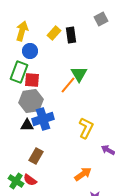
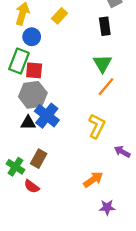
black rectangle: (71, 35) -> (105, 26), moved
green triangle: (79, 74) -> (102, 63), moved
orange line: (68, 85) -> (106, 87), moved
blue cross: (43, 119) -> (47, 116), turned -35
green cross: (16, 181) -> (15, 167), moved

